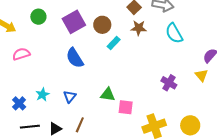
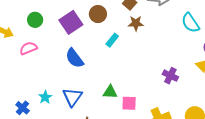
brown circle: (102, 25) -> (98, 14), moved
cyan semicircle: (174, 33) -> (190, 23), moved
pink semicircle: (21, 54) -> (28, 48), moved
blue triangle: (70, 96) -> (72, 97), size x1.5

